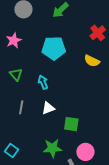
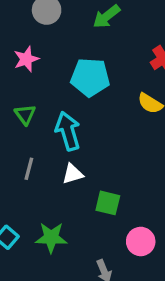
cyan arrow: (43, 82) -> (68, 131), size x1.6
green star: (52, 148) -> (51, 238), moved
pink circle: (85, 152) -> (141, 241), moved

